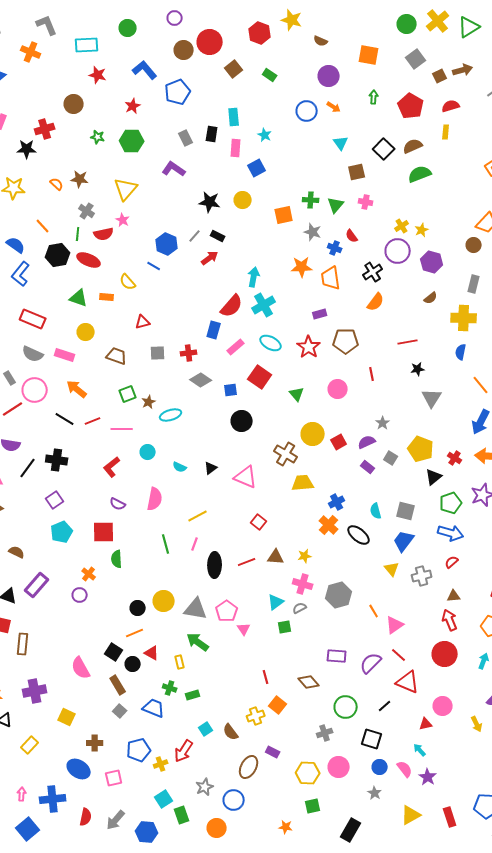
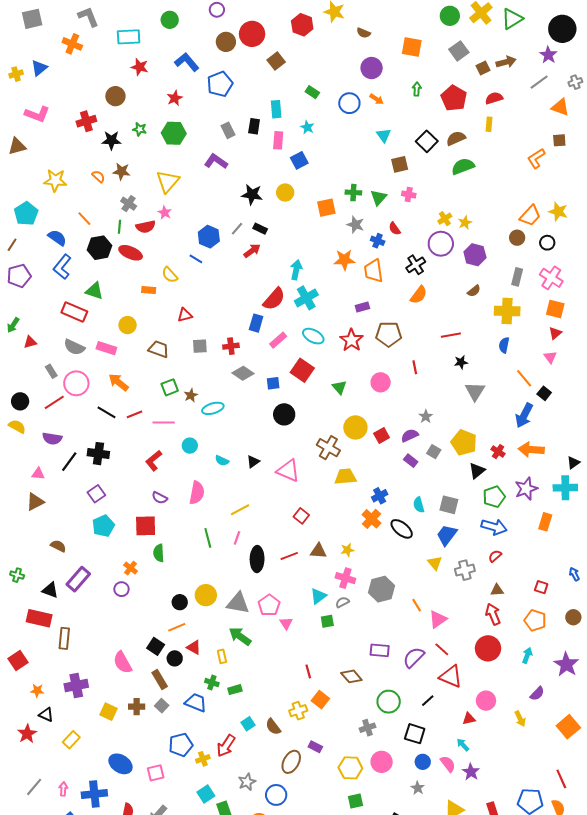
green rectangle: (270, 75) -> (312, 92), moved
black star: (27, 149) -> (111, 140), moved
green triangle: (79, 298) -> (94, 291), moved
brown cross: (95, 743) -> (137, 707), moved

